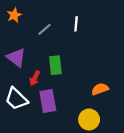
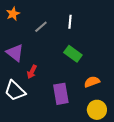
green rectangle: (55, 65) -> (73, 54), moved, turned -48
purple rectangle: (48, 101) -> (61, 94), moved
yellow circle: (89, 119) -> (97, 110), moved

